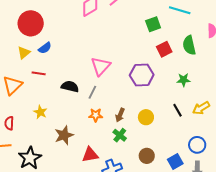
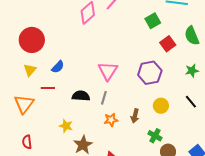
blue semicircle: (45, 48) -> (58, 67), moved
yellow star: (40, 112) -> (66, 126), moved
yellow circle: (146, 117) -> (161, 106), moved
green cross: (120, 135) -> (155, 136), moved

